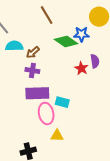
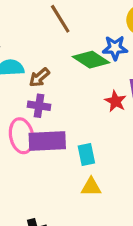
cyan rectangle: (62, 102) -> (86, 154), turned 64
pink ellipse: (46, 113) -> (22, 136), moved
yellow triangle: (57, 136) -> (91, 187), moved

